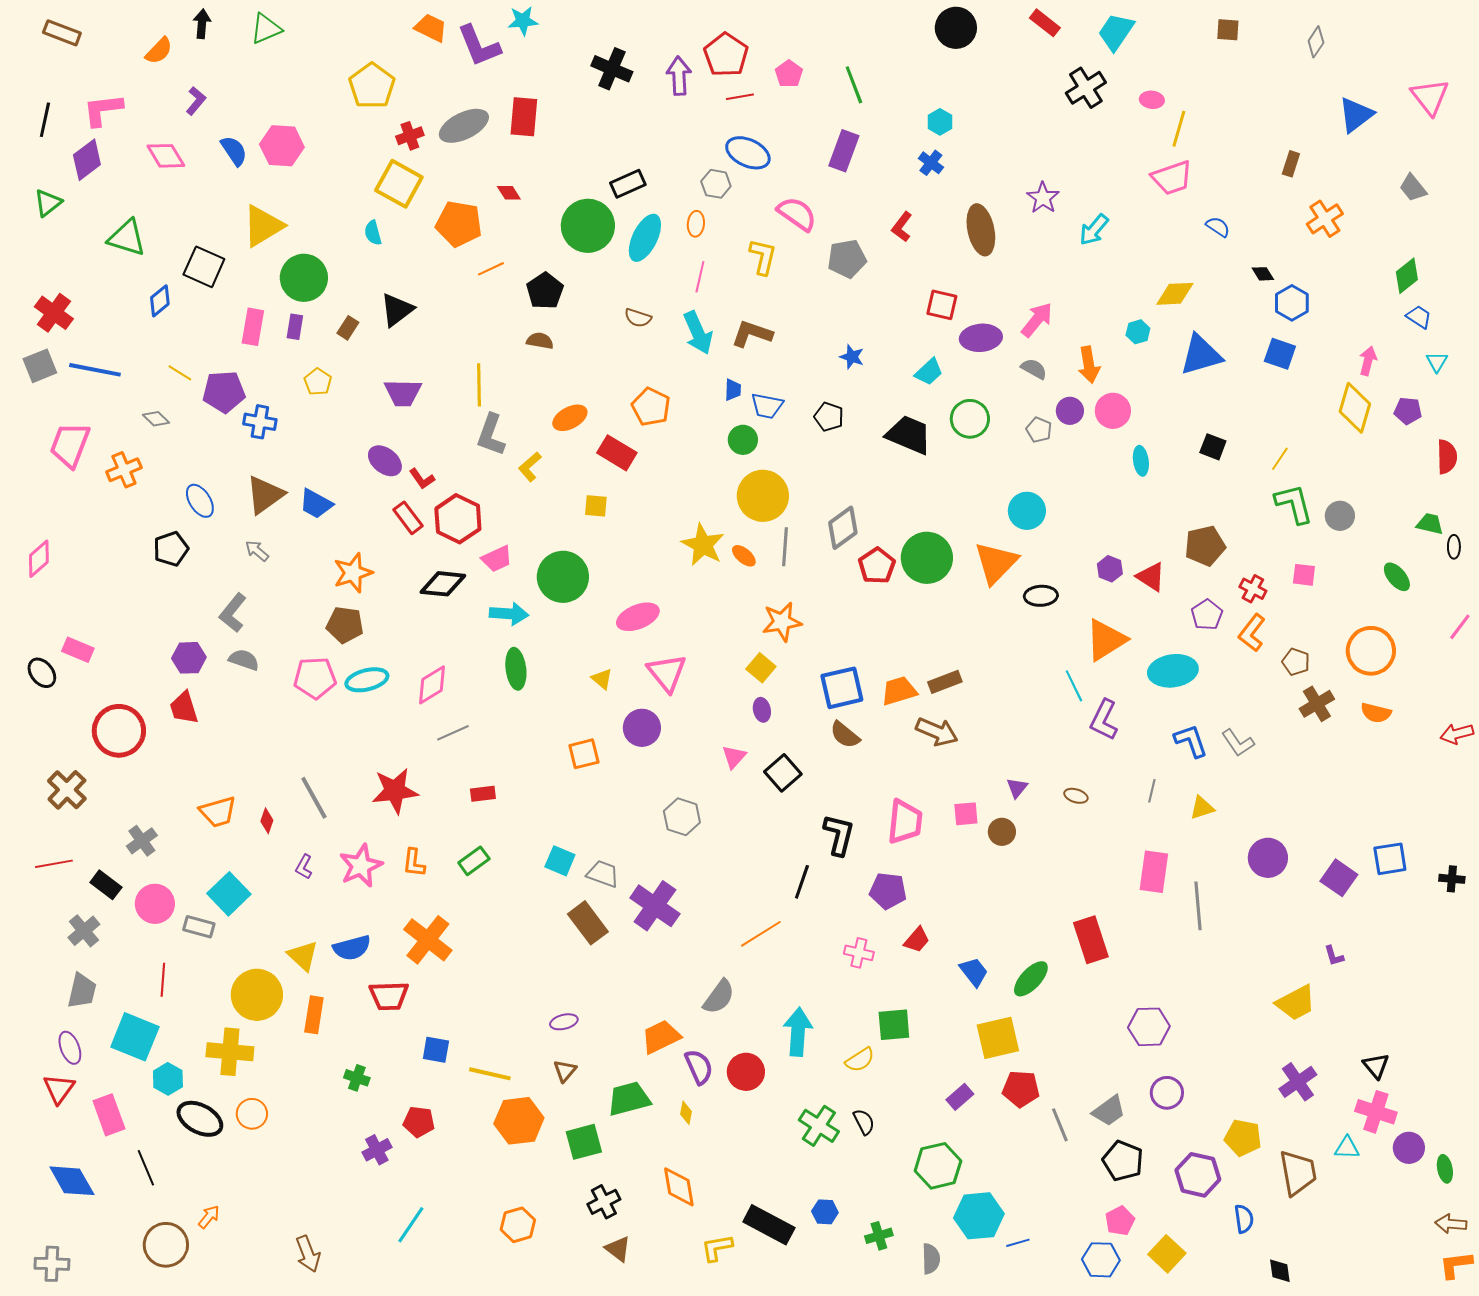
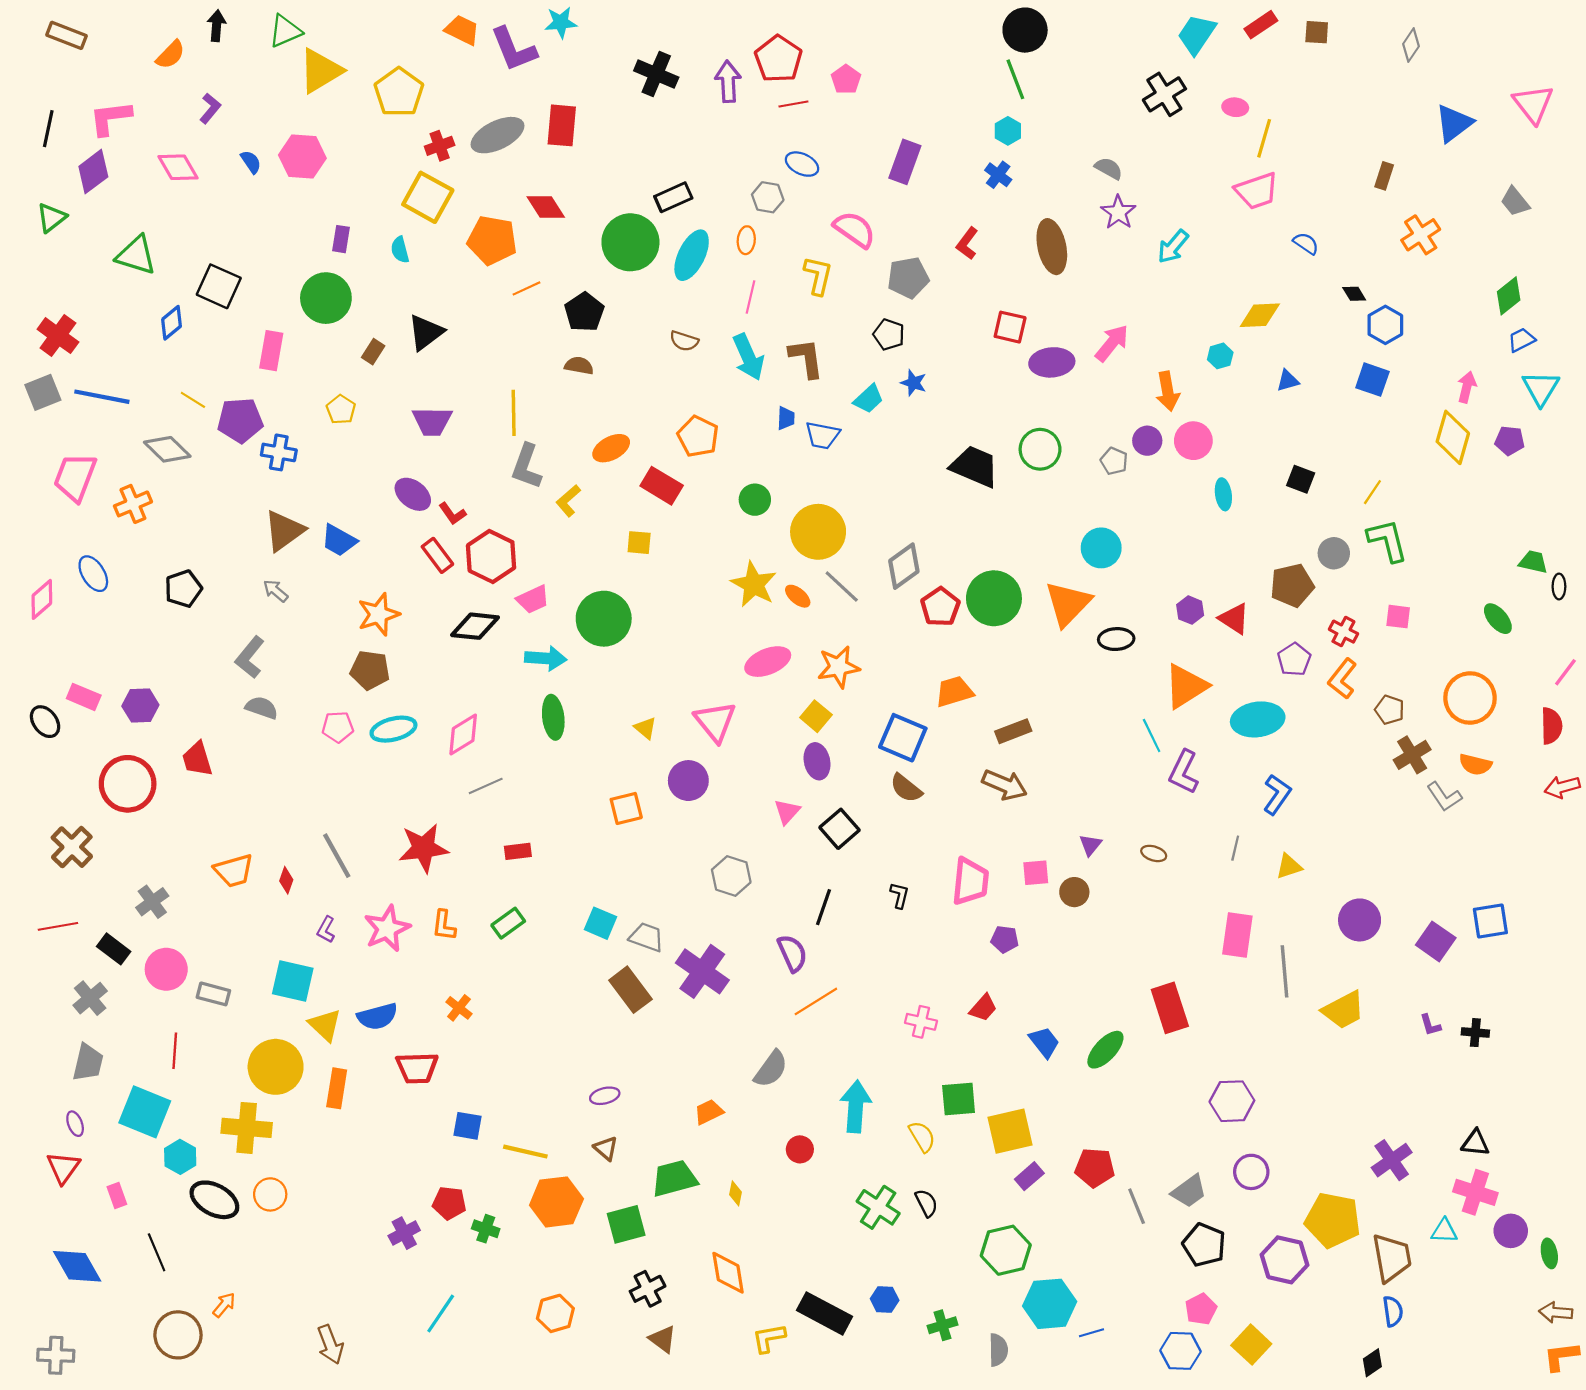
red rectangle: (1045, 23) -> (1261, 25), moved, turned -72
green line: (854, 85) -> (1015, 79), moved
blue semicircle: (234, 151) -> (251, 162), size x0.7
blue ellipse: (748, 153) -> (802, 164), size x0.7
red diamond: (509, 193) -> (546, 207), size x1.5
yellow triangle: (263, 226) -> (321, 71), moved
blue trapezoid: (1419, 317) -> (1521, 340), turned -60
purple rectangle: (295, 327) -> (341, 239), moved
brown L-shape: (752, 334) -> (806, 358), turned 63
blue triangle: (1201, 355) -> (1288, 381), size x0.5
cyan triangle: (1437, 362) -> (1541, 388), size x1.6
gray semicircle: (1034, 369) -> (1109, 168), moved
cyan trapezoid: (929, 372) -> (868, 399), moved
black pentagon: (829, 417) -> (889, 335), moved
gray diamond: (156, 419) -> (167, 449), size x1.6
green circle: (743, 440) -> (755, 500), moved
red semicircle: (1447, 457) -> (1551, 726), moved
blue ellipse: (200, 501) -> (93, 574), moved
gray circle: (1340, 516) -> (1334, 553), moved
gray line: (785, 547) -> (842, 586), turned -51
pink ellipse: (638, 617) -> (768, 662), moved
purple hexagon: (189, 658) -> (140, 706), moved
pink pentagon: (315, 678) -> (338, 727), size x0.7
blue square: (842, 688) -> (903, 738), turned 36
orange trapezoid: (899, 691) -> (954, 692), moved
purple ellipse: (762, 710) -> (817, 761), size x1.4
blue L-shape: (1191, 741) -> (1277, 795), turned 54
gray L-shape: (1238, 743) -> (1444, 797), moved
black L-shape: (839, 835) -> (900, 895), size x0.6
black cross: (1452, 879) -> (1475, 1033), moved
black line: (802, 882) -> (823, 907), moved
purple pentagon: (888, 891) -> (1005, 939), moved, size x0.7
cyan square: (229, 894) -> (293, 981), moved, turned -33
orange cross: (428, 940) -> (459, 1008), size x0.5
yellow trapezoid: (1296, 1003) -> (1343, 1010), moved
orange trapezoid: (661, 1037) -> (709, 1112), size x0.7
yellow square: (998, 1038) -> (1010, 1131), moved
purple ellipse: (70, 1048) -> (75, 1124), size x0.7
yellow semicircle: (860, 1060) -> (922, 1137), turned -88
black triangle: (1376, 1066) -> (1475, 1143), turned -44
purple semicircle: (699, 1067) -> (792, 953), moved
brown triangle: (565, 1071) -> (606, 1148), turned -30
red circle: (746, 1072) -> (800, 1149), size x0.7
green cross: (357, 1078) -> (486, 1229), moved
pink rectangle: (109, 1115) -> (117, 1196), size x0.6
yellow pentagon: (1243, 1138) -> (1333, 1220), size x1.4
blue semicircle: (1244, 1219) -> (1393, 1311), moved
black diamond: (1280, 1271) -> (1372, 1363), turned 64

